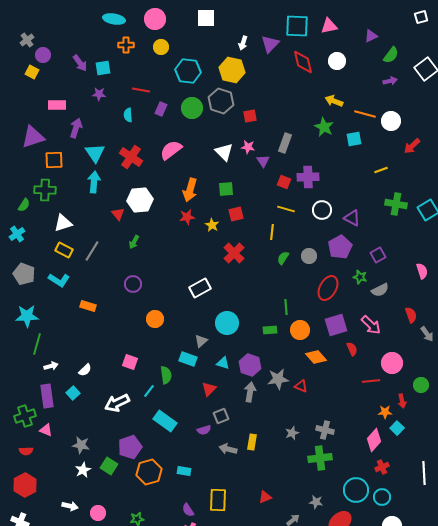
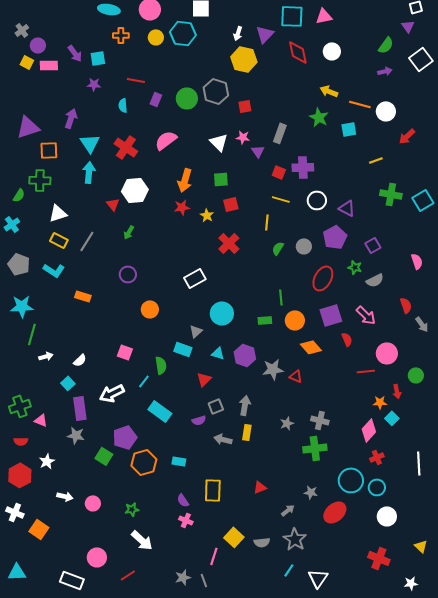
purple triangle: (371, 36) -> (408, 26), moved, turned -40
yellow hexagon: (232, 70) -> (244, 59), moved
cyan hexagon: (188, 71) -> (183, 33), moved
pink rectangle: (57, 105) -> (49, 65), moved
gray arrow: (250, 392) -> (245, 405), moved
purple rectangle: (47, 396) -> (80, 408), moved
white star: (83, 470) -> (47, 461), moved

